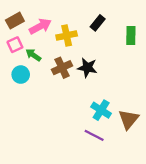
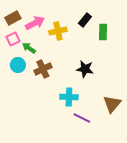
green rectangle: (131, 35) -> (103, 32), moved
brown cross: (62, 68) -> (43, 69), moved
black star: (87, 68) -> (85, 69), moved
cyan cross: (101, 110) -> (69, 97), moved, turned -30

